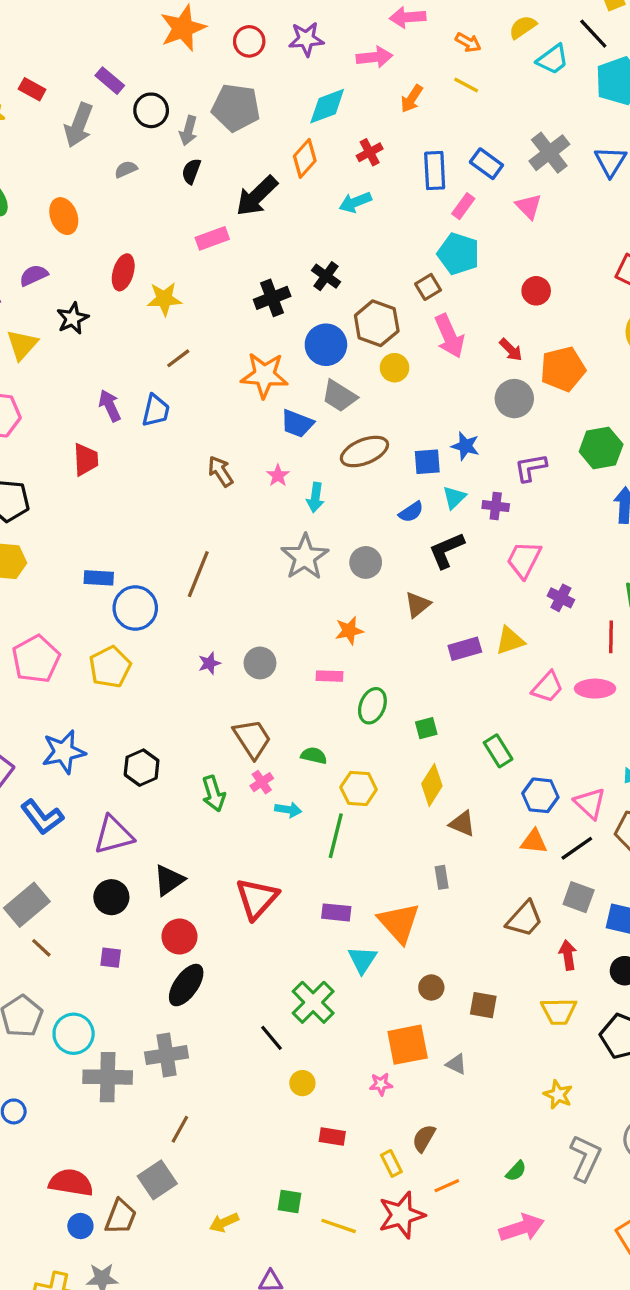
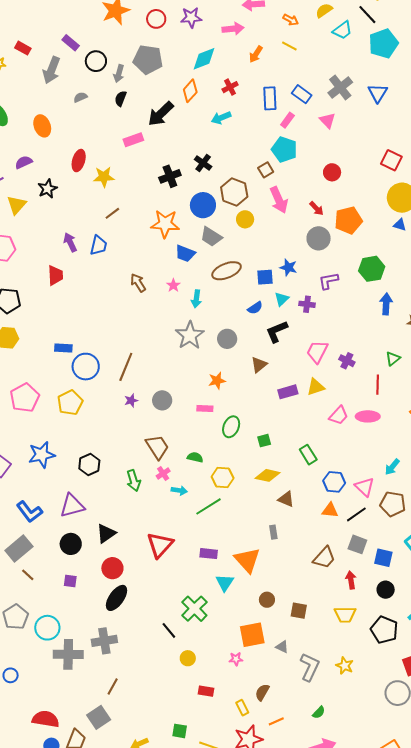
pink trapezoid: (524, 560) -> (317, 352), moved
brown line: (198, 574) -> (126, 367), moved
yellow diamond: (432, 785) -> (268, 475), turned 70
blue L-shape: (42, 817) -> (29, 512), moved
green line: (336, 836) -> (208, 506), turned 44
gray L-shape: (585, 1158) -> (310, 667), moved

